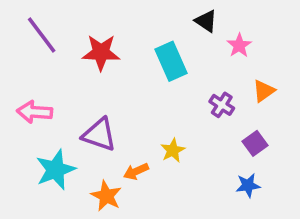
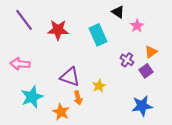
purple triangle: (99, 135) -> (70, 77), moved
purple square: (255, 143) -> (146, 71), moved
orange arrow: (136, 171) -> (78, 98), turned -80
blue star: (248, 185) -> (142, 106), size x1.5

